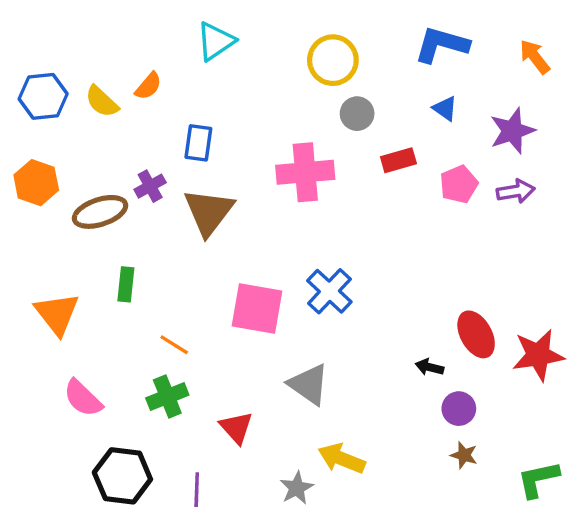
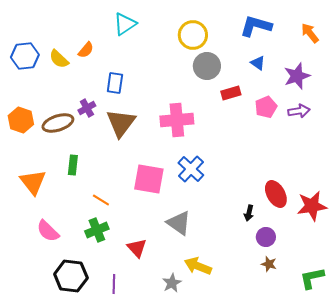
gray circle: (357, 114) -> (207, 66), size x1.4
pink cross: (305, 172) -> (177, 120), moved
orange hexagon: (36, 183) -> (21, 120), moved
black arrow: (429, 367) -> (249, 213), turned -91

